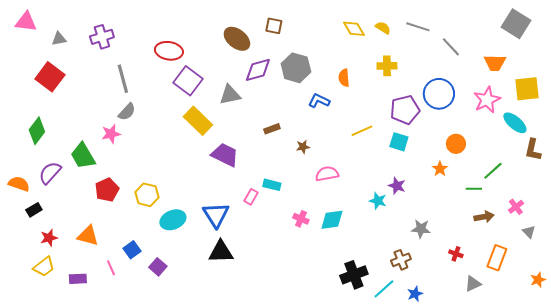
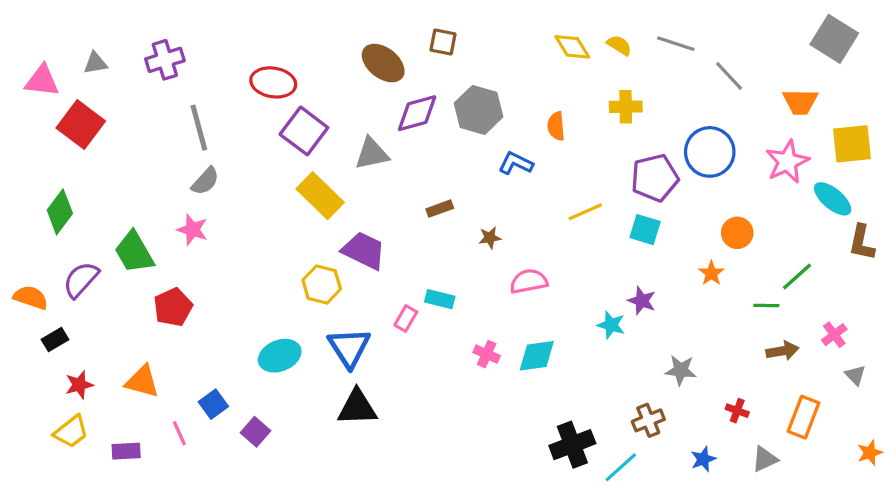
pink triangle: (26, 22) -> (42, 81), moved
pink star: (111, 134) -> (192, 230), moved, turned 30
yellow hexagon: (147, 195) -> (322, 285), moved
blue star: (415, 294) -> (703, 459), moved

